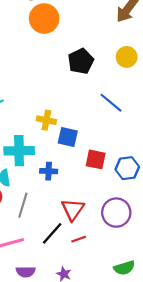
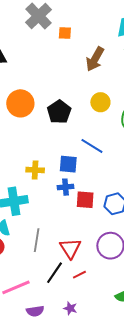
orange circle: (44, 19) -> (20, 103), moved
blue square: (68, 137) -> (68, 164), moved
blue cross: (49, 171) -> (65, 187), moved
gray line: (23, 205) -> (37, 240), moved

